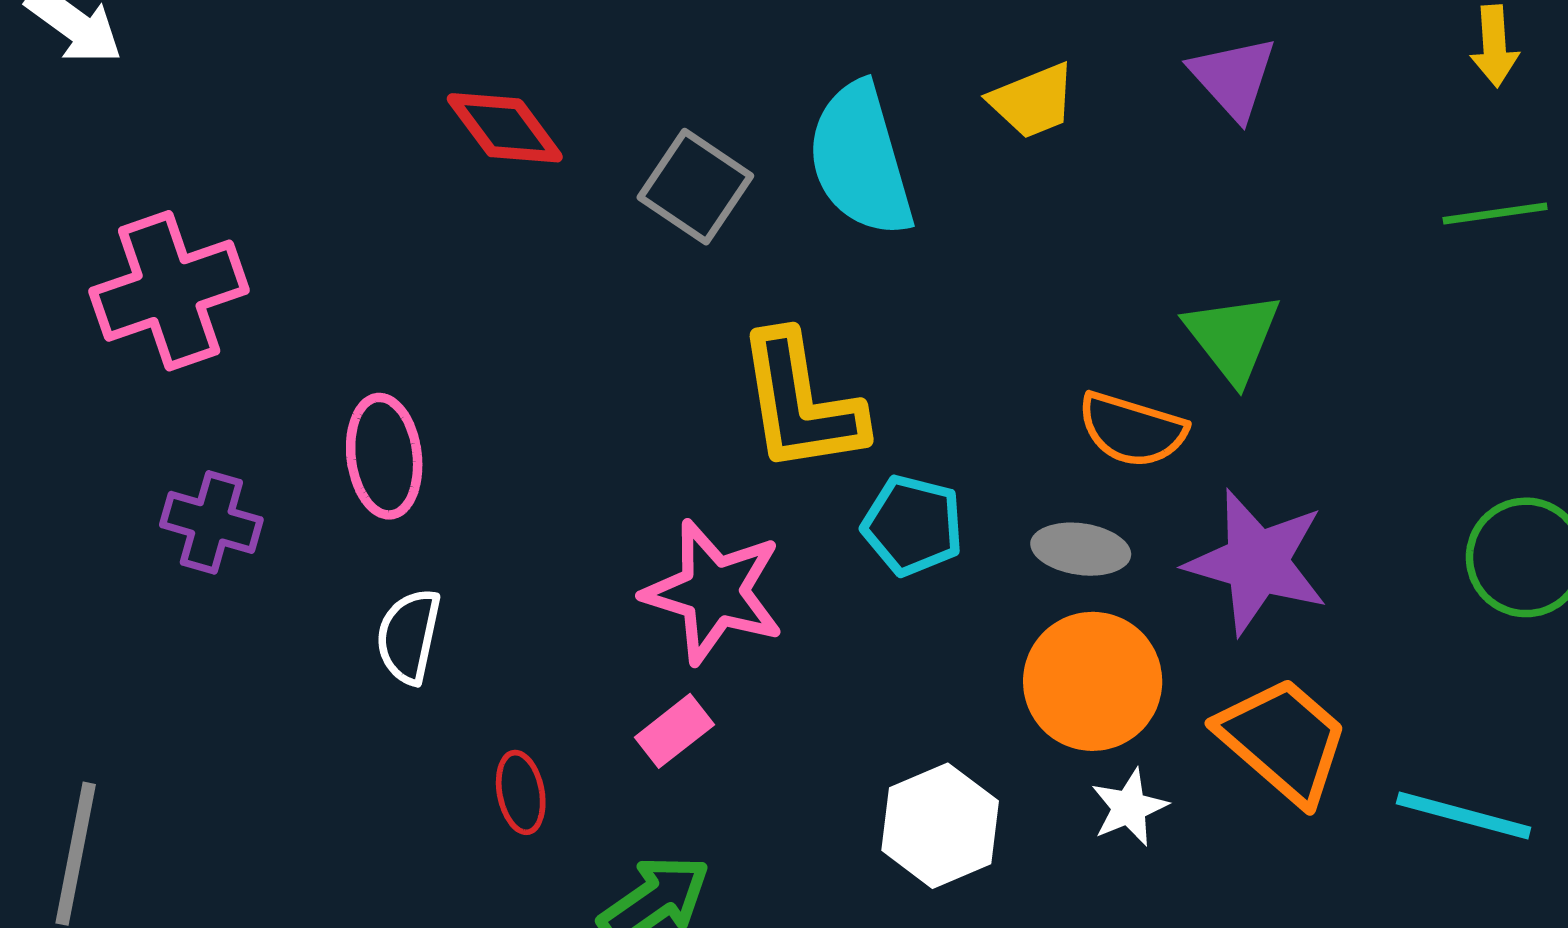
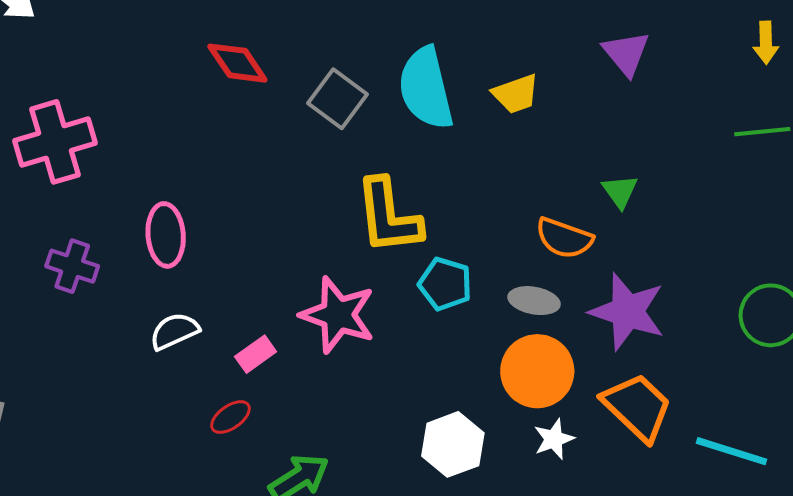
yellow trapezoid: (1033, 101) -> (516, 94), moved
green triangle: (1233, 337) -> (620, 191), size x0.7
white semicircle: (409, 636) -> (174, 331), turned 51
pink rectangle: (674, 731) -> (256, 354), moved
red ellipse: (521, 792) -> (230, 417), turned 63

